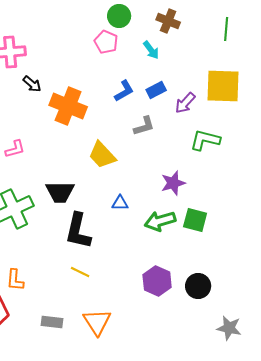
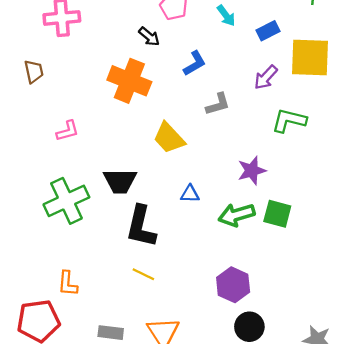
black arrow: (32, 84) -> (149, 37), moved
blue rectangle: (156, 90) -> (268, 31), moved
black circle: (198, 286) -> (249, 327), moved

